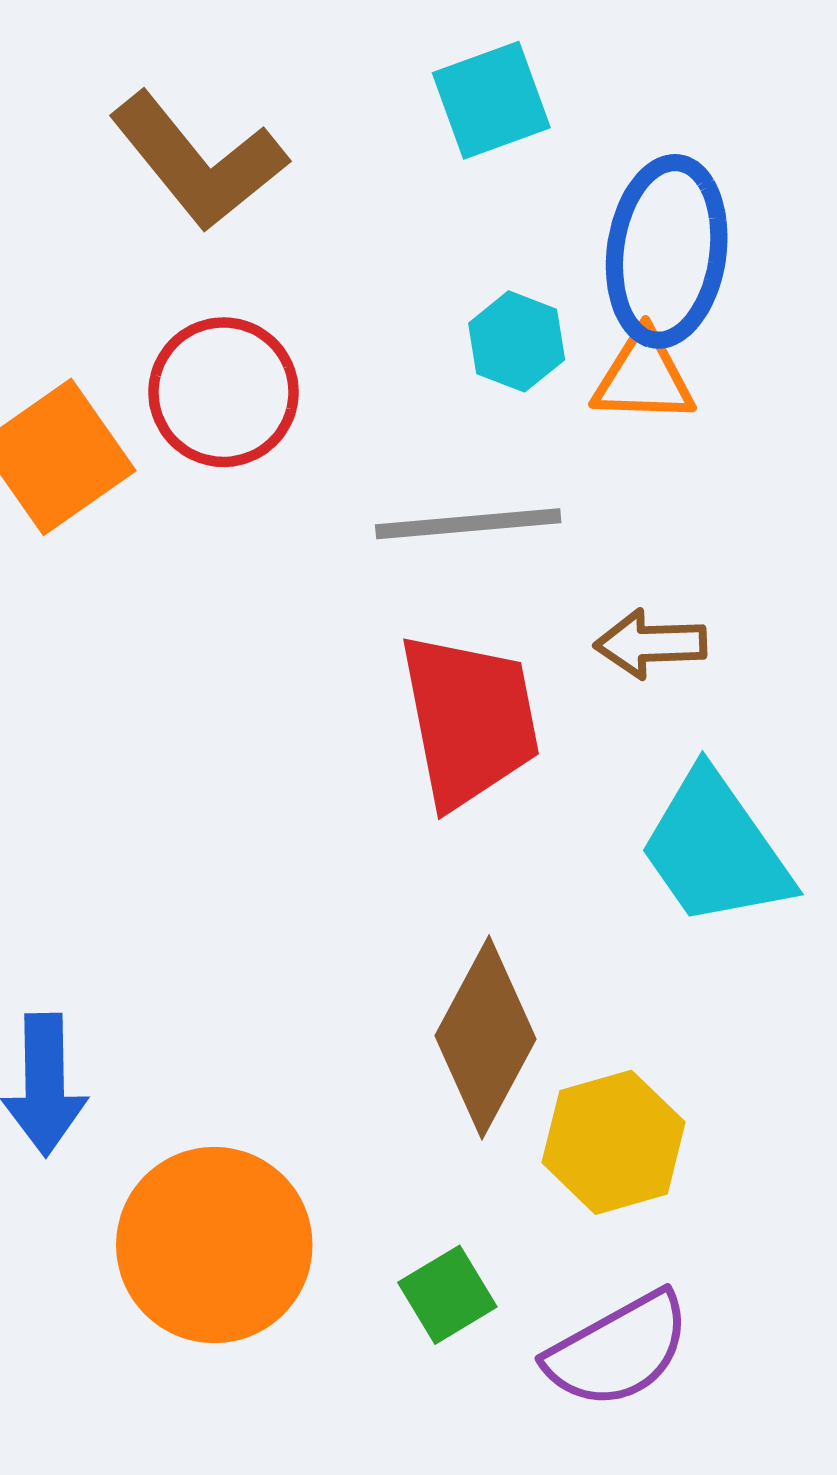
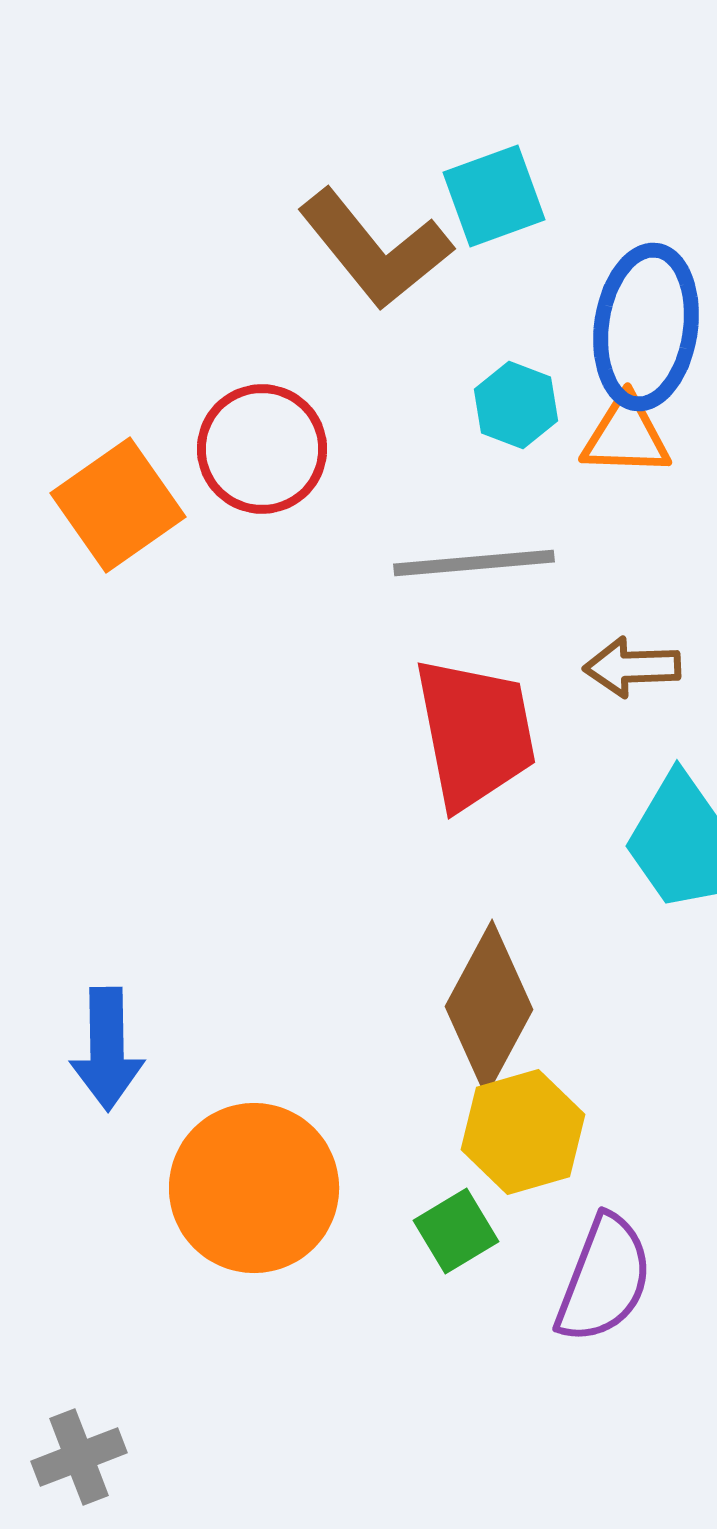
brown L-shape: (198, 161) -> (375, 249), moved
yellow hexagon: (614, 1142) -> (523, 1132), moved
purple semicircle: (618, 1350) -> (604, 1279), turned -40

